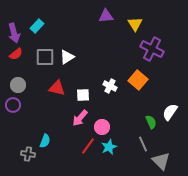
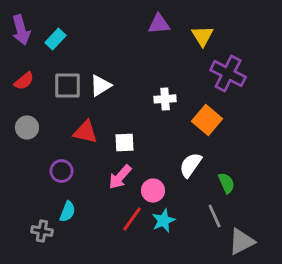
purple arrow: (14, 33) -> (21, 30), moved
white cross: (110, 86) -> (165, 99), moved, turned -32
purple circle: (13, 105) -> (61, 171), moved
white semicircle: (170, 112) -> (191, 165), moved
gray triangle: (161, 161) -> (242, 242), turned 48

